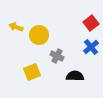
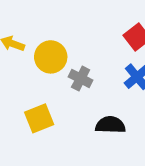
gray cross: (57, 56) -> (81, 78), moved

